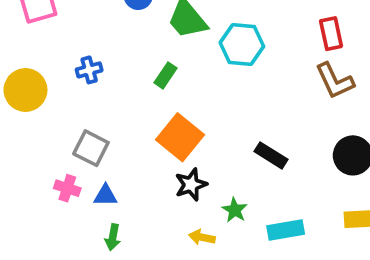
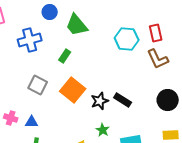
cyan hexagon: (242, 44) -> (127, 39), moved
blue cross: (89, 70) -> (30, 40), moved, size x1.6
gray square: (91, 148) -> (38, 85), moved
black star: (191, 185) -> (100, 101), moved

